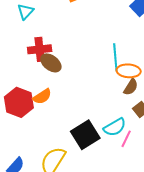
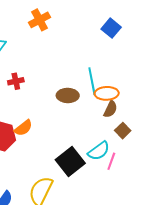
red cross: (40, 49) -> (16, 81), size x0.7
brown ellipse: (51, 63) -> (68, 95), moved, turned -30

